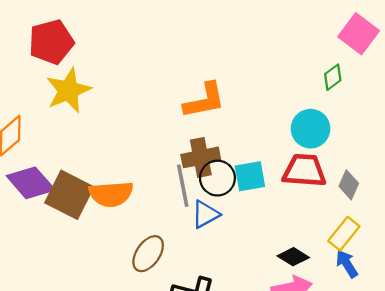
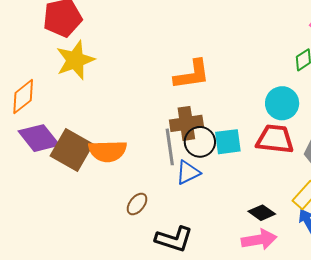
brown ellipse: (148, 254) -> (137, 204), size x0.7

